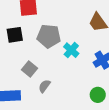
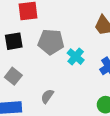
gray square: (29, 69) -> (13, 76), moved

